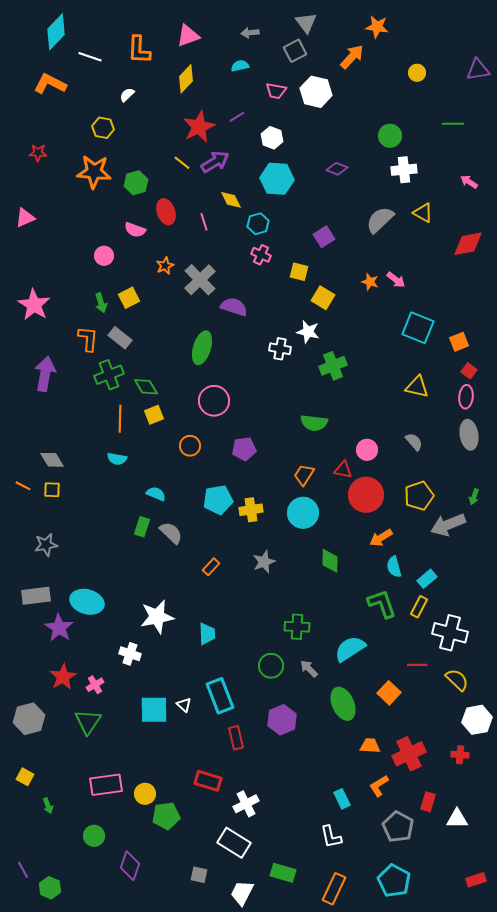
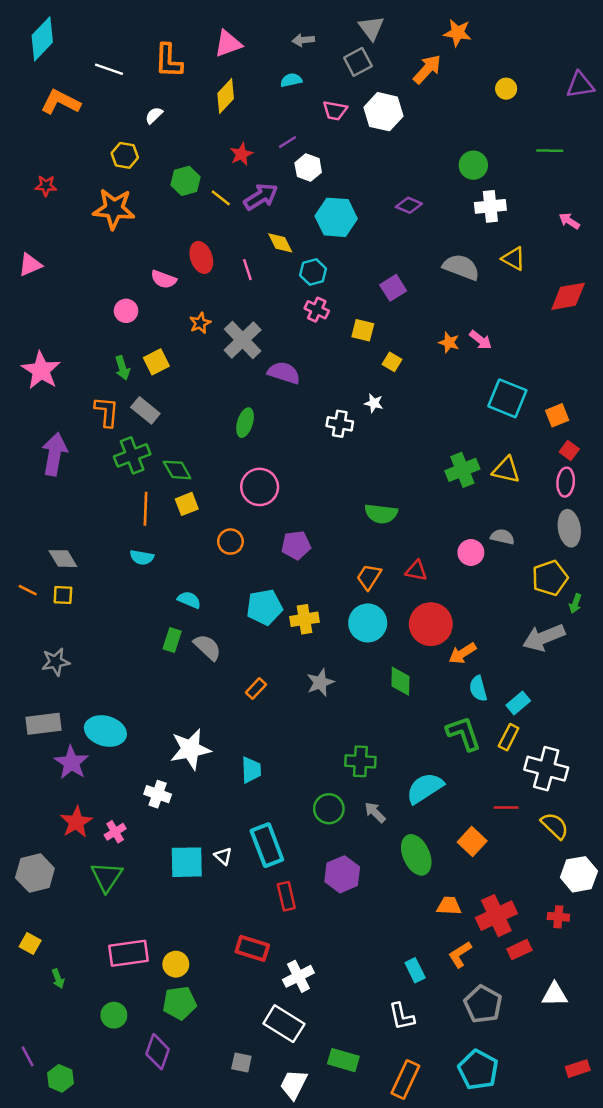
cyan diamond: (56, 32) -> (42, 39), moved
red star: (199, 127) -> (241, 154), size x0.6
white hexagon: (272, 138) -> (308, 168), moved
green hexagon: (136, 183) -> (186, 181), moved
gray semicircle: (380, 220) -> (461, 267), turned 64
yellow square: (323, 298) -> (392, 362), size x0.7
white star: (308, 332) -> (374, 403), size x0.7
green ellipse: (202, 348) -> (245, 423), size x0.7
green cross: (333, 366) -> (462, 470), moved
gray semicircle: (414, 442) -> (502, 537), turned -36
pink circle: (367, 450) -> (471, 553), moved
red circle: (366, 495) -> (431, 624), moved
yellow pentagon: (419, 496) -> (550, 578), moved
red rectangle: (428, 802) -> (519, 950), moved, turned 48
green pentagon: (166, 816) -> (179, 1003), moved

